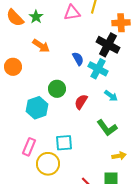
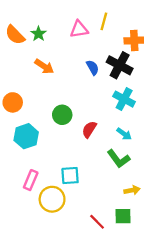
blue semicircle: (78, 59) -> (93, 68), moved
orange circle: (13, 67) -> (13, 102), moved
cyan cross: (98, 69) -> (124, 99), moved
cyan arrow: (111, 96) -> (124, 134), moved
cyan hexagon: (37, 108) -> (26, 136), moved

